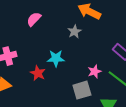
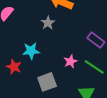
gray square: (82, 90) -> (47, 82), moved

